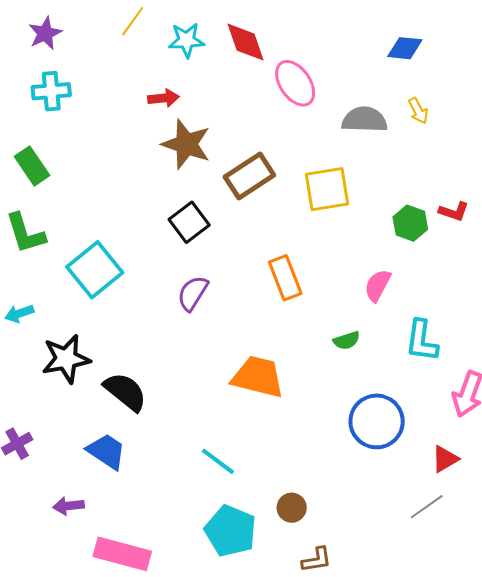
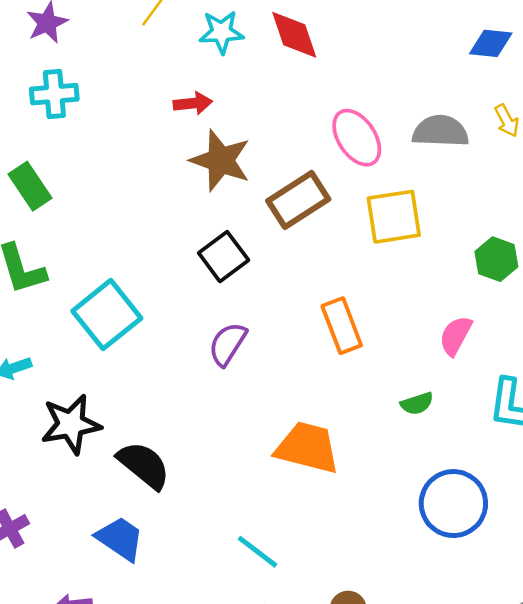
pink ellipse: (295, 83) -> (357, 138), moved

